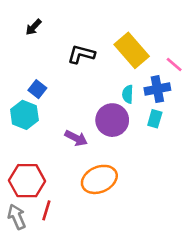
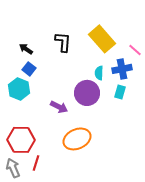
black arrow: (33, 27) -> (26, 49), moved, turned 80
black L-shape: (81, 54) -> (63, 42), turned 80

